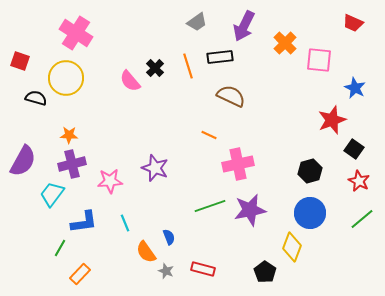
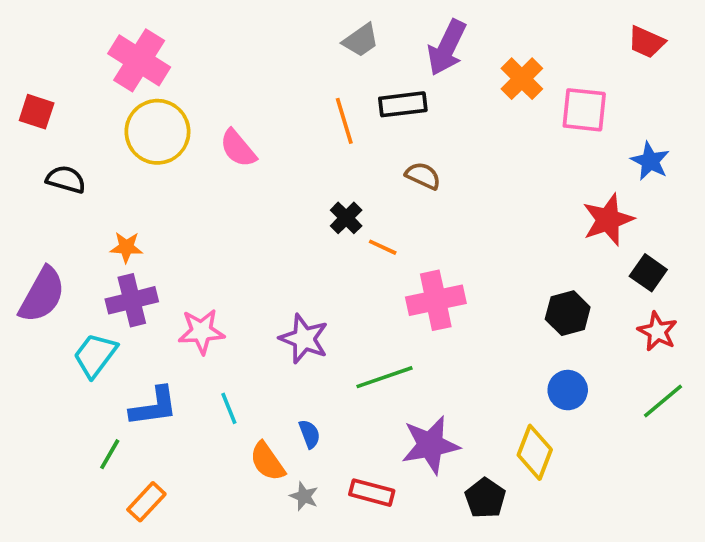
black cross: (155, 68) -> (346, 218), moved
yellow circle: (66, 78) -> (157, 132), moved
brown semicircle: (231, 96) -> (423, 176), size x0.7
purple star: (155, 168) -> (304, 339), moved
purple star: (250, 210) -> (430, 445), moved
blue circle: (310, 213) -> (568, 390), size x0.7

